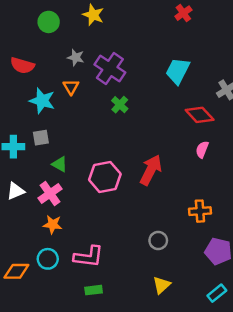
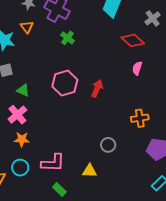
red arrow: (151, 170) -> (97, 88), size x0.7
pink hexagon: (105, 177) -> (65, 83), moved
yellow triangle: (162, 285) -> (89, 171), moved, turned 49
green rectangle: (94, 290) -> (59, 190), turned 56

